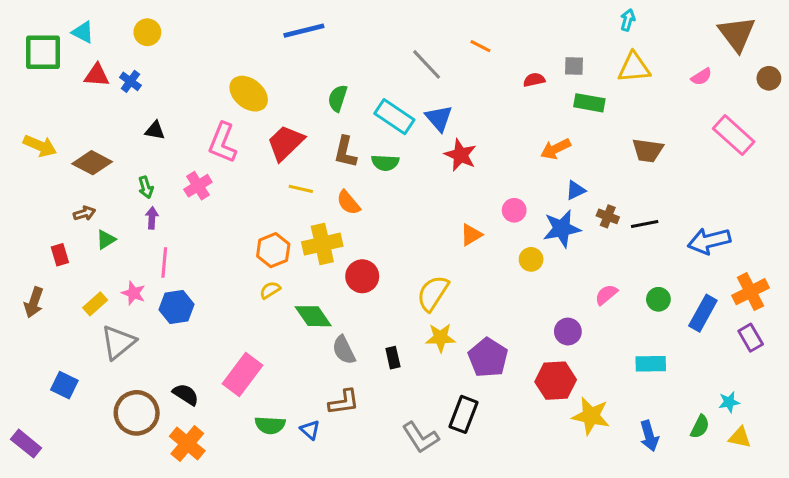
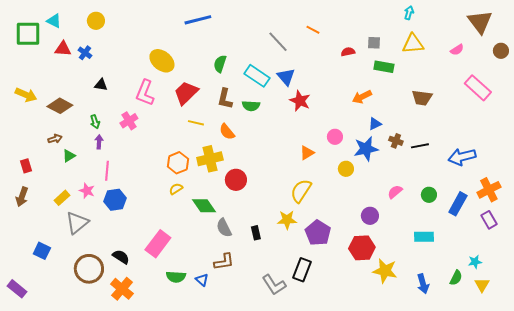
red rectangle: (60, 255) -> (26, 166), moved
yellow semicircle: (433, 293) -> (301, 191), moved
yellow triangle: (740, 437) -> (482, 285), turned 49

